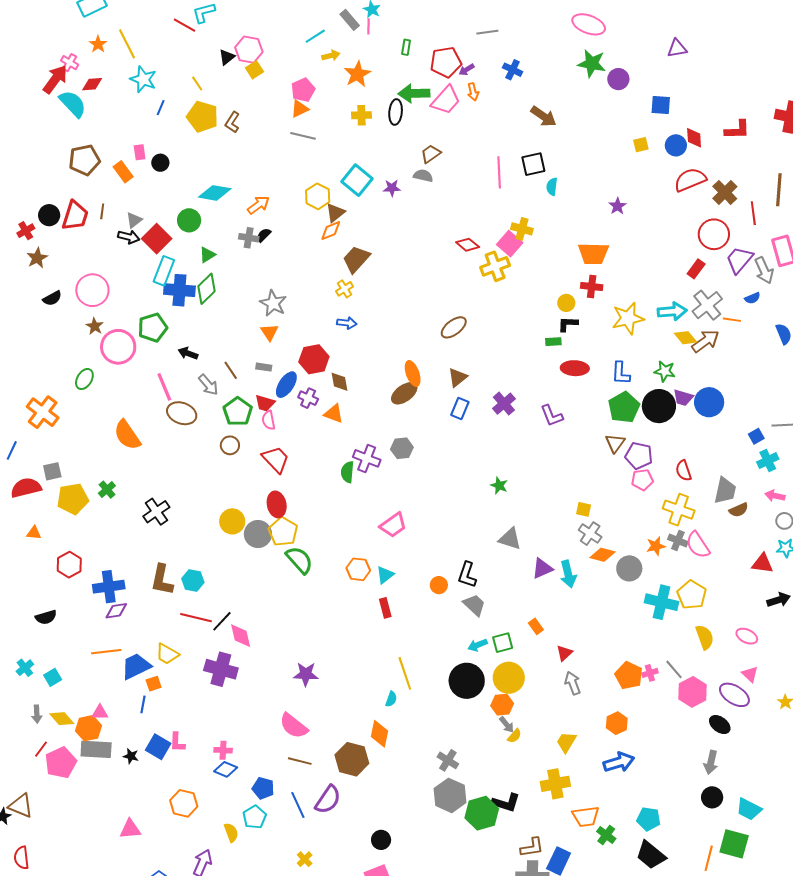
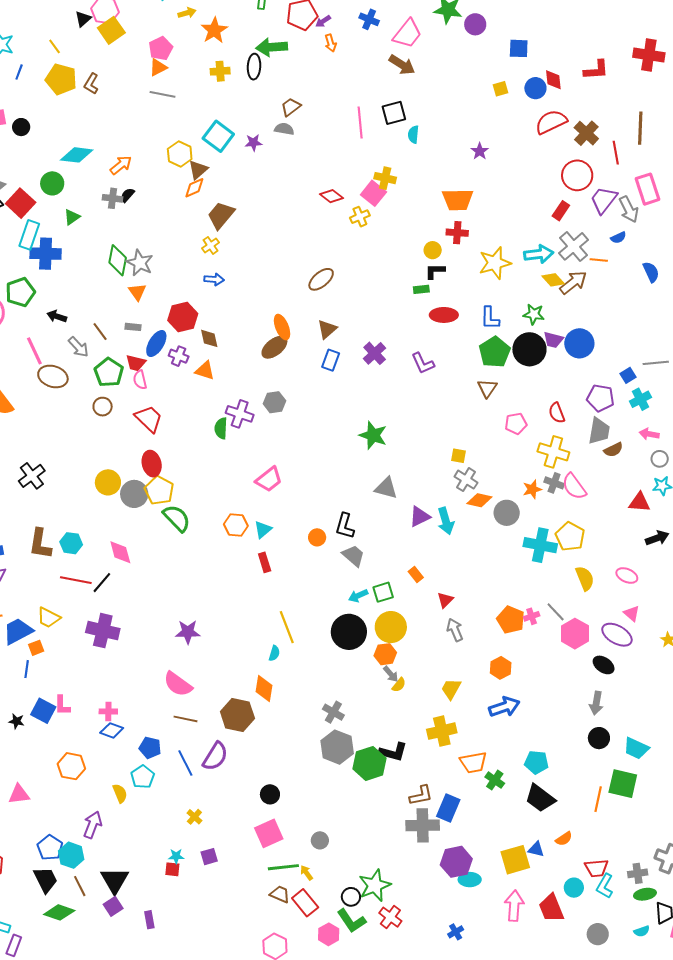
yellow square: (254, 70) -> (111, 30), size x1.5
pink trapezoid: (446, 100) -> (407, 34), moved
yellow cross: (495, 266) -> (360, 217), size x0.7
green diamond: (207, 289) -> (118, 260), moved, turned -32
purple pentagon: (639, 456) -> (600, 398), moved
green star: (499, 485) -> (373, 435), size x1.6
pink diamond: (241, 636) -> (120, 552), moved

